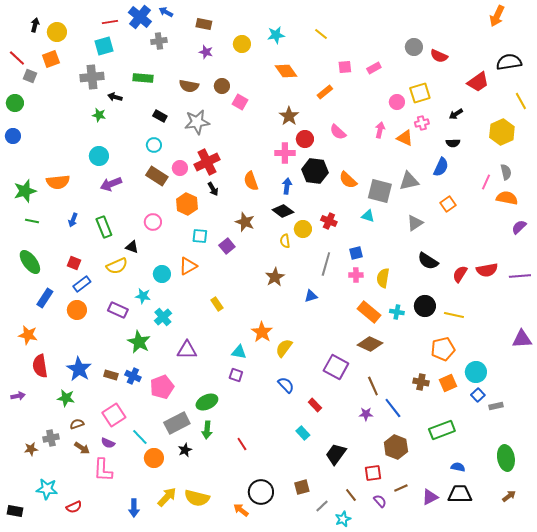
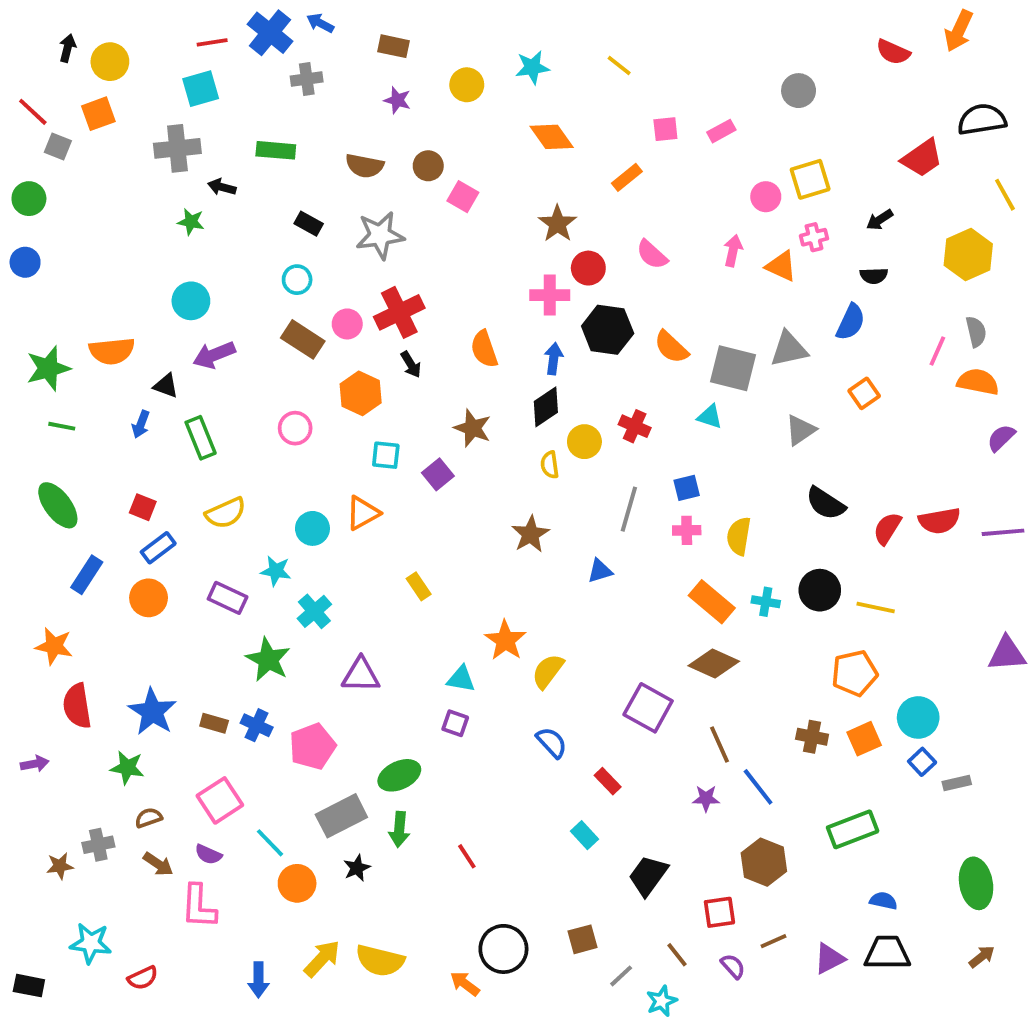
red semicircle: (439, 56) -> (893, 52), moved
black diamond: (283, 211) -> (546, 407), turned -70
black triangle: (132, 247) -> (166, 386), moved

